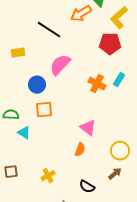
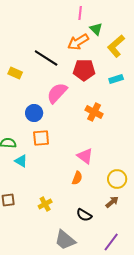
red pentagon: (110, 44) -> (84, 70), moved
yellow rectangle: (18, 53) -> (15, 73), moved, turned 32
cyan rectangle: (119, 80) -> (116, 79), moved, turned 40

